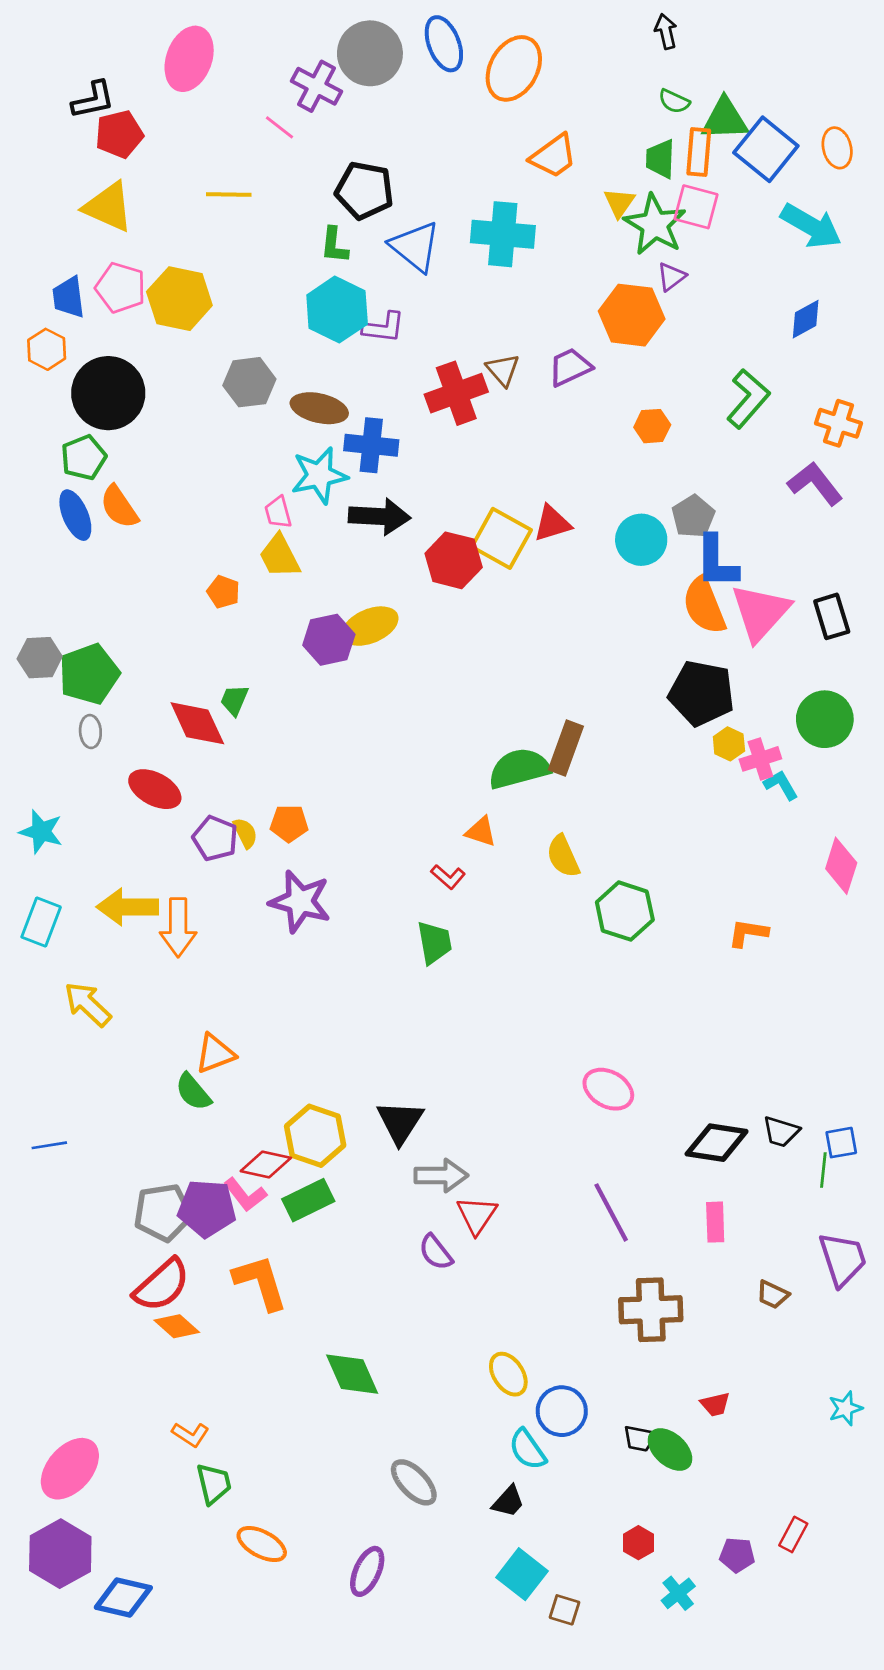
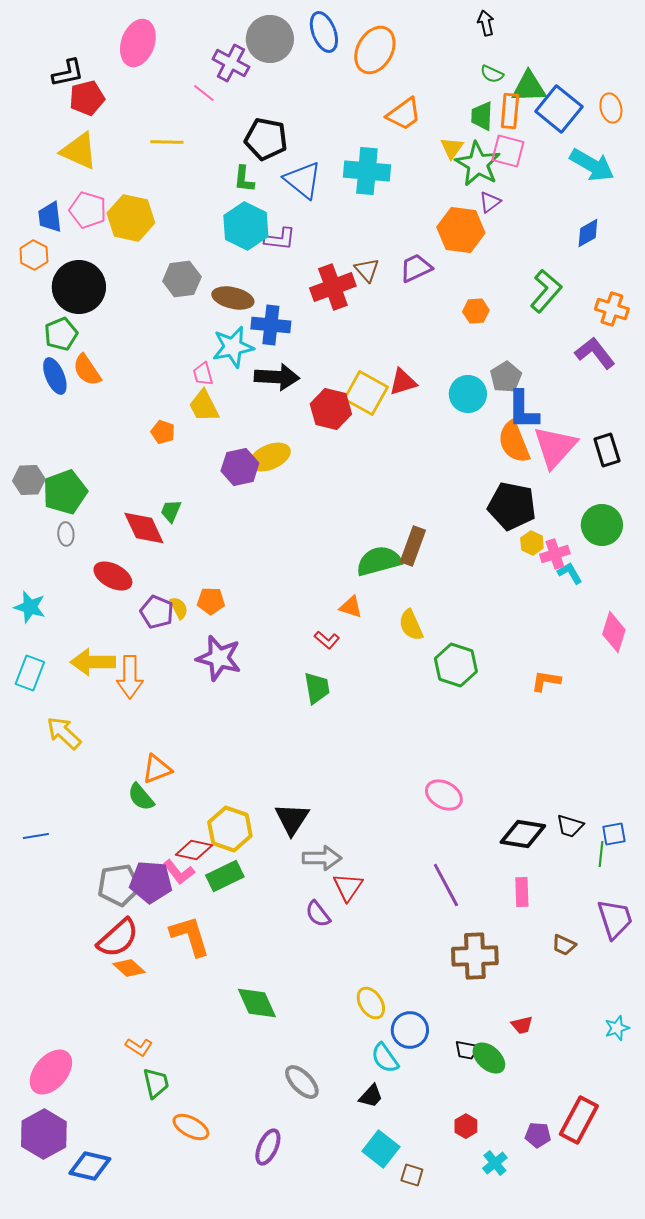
red rectangle: (793, 1534) -> (579, 1120), size x1.8

